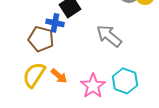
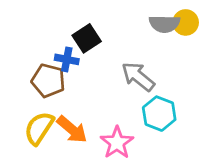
orange arrow: (59, 76) -> (72, 129), size x1.4
cyan hexagon: (125, 81) -> (159, 114), moved

